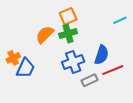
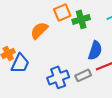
green cross: (68, 34) -> (81, 19), moved
blue cross: (73, 62) -> (58, 77), moved

